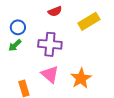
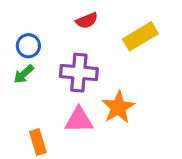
pink triangle: (50, 74) -> (79, 120), turned -42
orange star: (81, 78) -> (118, 107), moved

